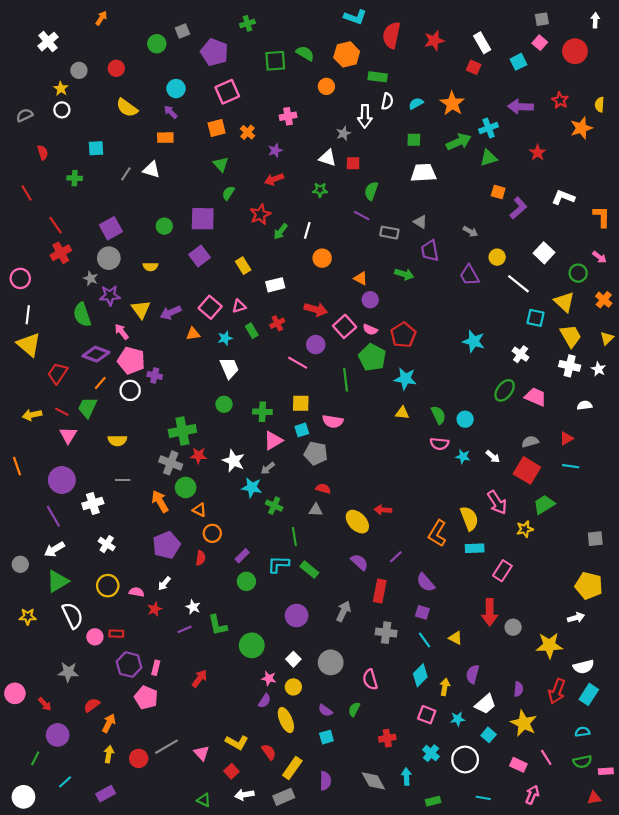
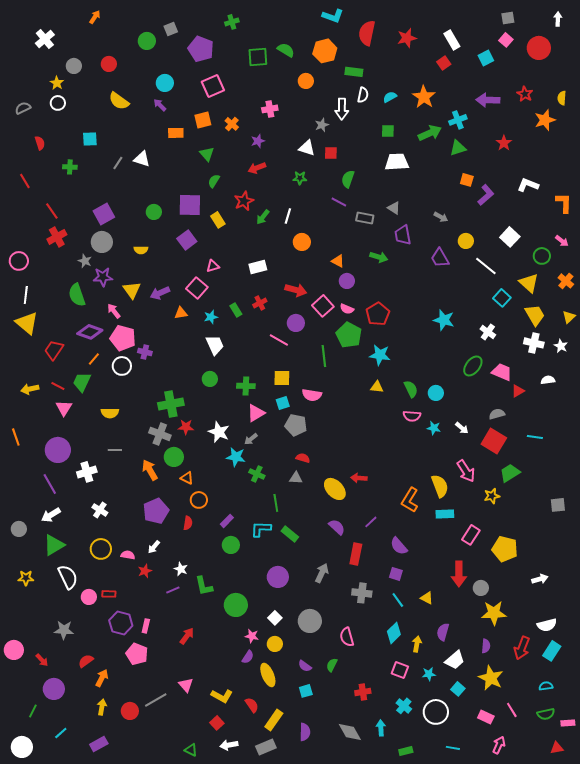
red square: (474, 67) -> (444, 63), turned 32
orange rectangle: (165, 138) -> (176, 133), moved
yellow rectangle: (243, 266) -> (218, 220), moved
pink triangle: (239, 306) -> (213, 266), moved
cyan square: (535, 318) -> (502, 298), turned 30
red triangle: (566, 438) -> (518, 391), moved
yellow pentagon: (589, 586) -> (505, 549), moved
yellow star: (549, 645) -> (494, 613), moved
pink triangle: (202, 753) -> (186, 685), moved

